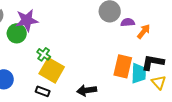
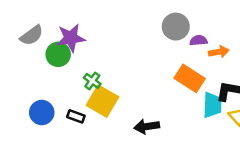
orange arrow: (144, 31) -> (219, 52), turned 42
orange rectangle: (123, 66) -> (190, 78), moved, turned -70
black rectangle: (43, 91) -> (76, 116), moved

